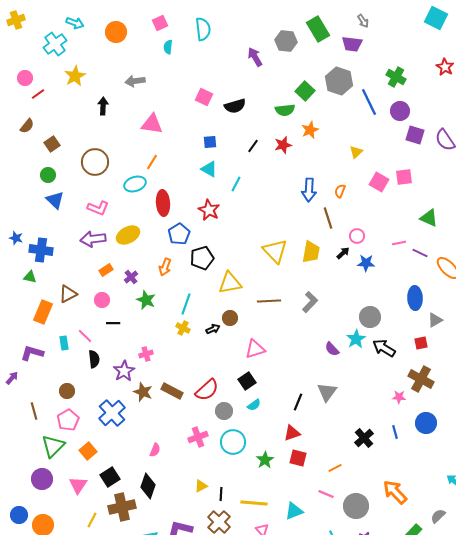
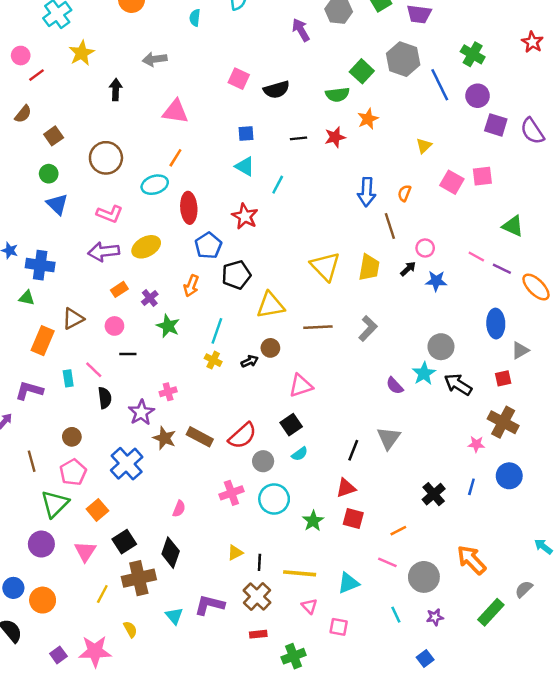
black line: (253, 146) -> (298, 138), turned 48
pink line: (399, 243) -> (476, 257), turned 40
blue line: (395, 432) -> (471, 487), turned 32

